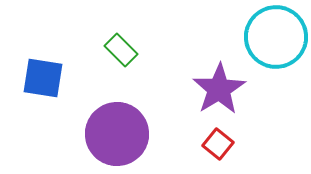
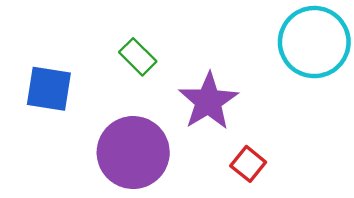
purple star: (219, 89) -> (208, 101), moved

